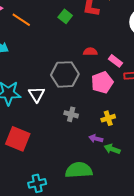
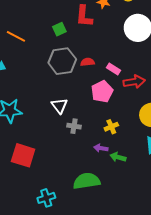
green square: (65, 16) -> (59, 29), turned 32
gray hexagon: (65, 74) -> (62, 61), moved
white triangle: (36, 94) -> (59, 106), moved

